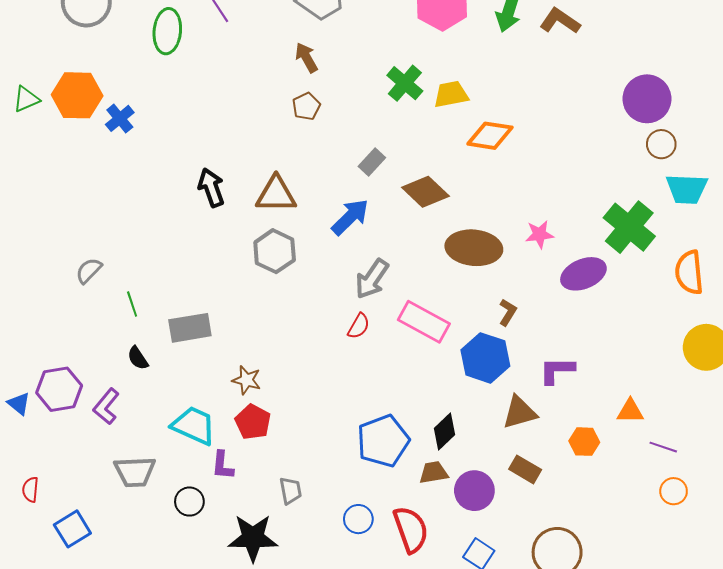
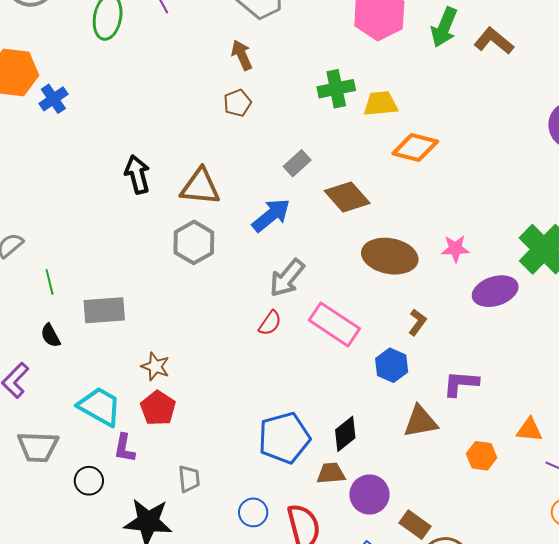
green cross: (405, 83) -> (336, 89), turned 33
blue hexagon: (485, 358) -> (392, 365), size x0.7
brown rectangle: (525, 469) -> (415, 525), moved

